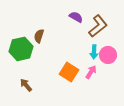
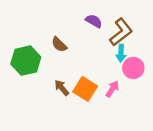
brown semicircle: (39, 36) -> (59, 44), moved, turned -64
cyan arrow: (94, 52) -> (121, 53), moved
brown arrow: (26, 85) -> (62, 88), moved

